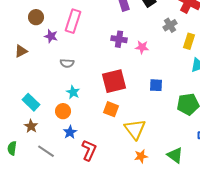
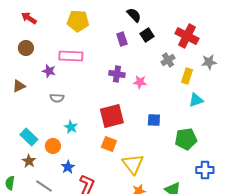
brown circle: (36, 17) -> (26, 48), moved
pink rectangle: (73, 21) -> (71, 56), turned 75
gray semicircle: (67, 63) -> (57, 98), moved
orange circle: (63, 111) -> (53, 146), moved

